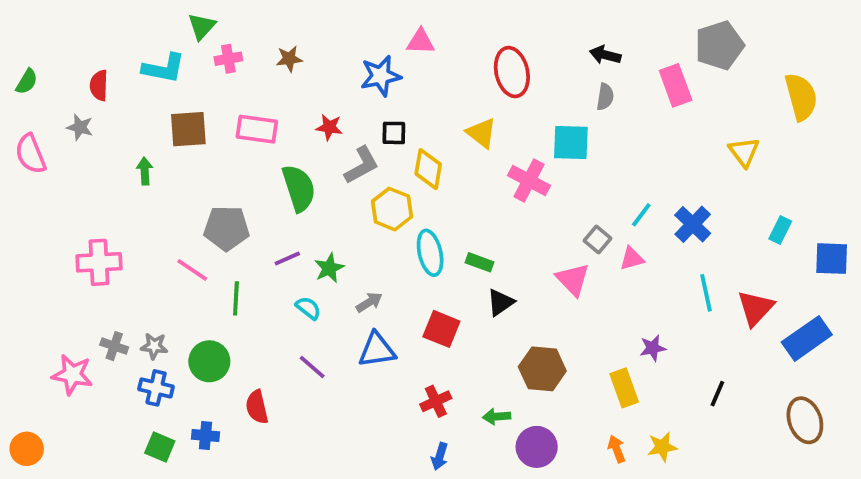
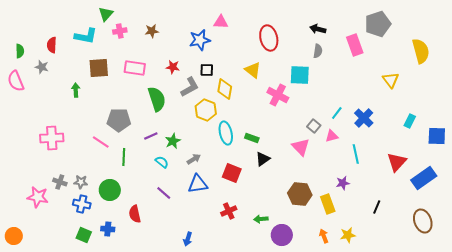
green semicircle: (27, 82) -> (20, 51), moved, turned -32
cyan line: (706, 293) -> (356, 154), moved
brown hexagon: (542, 369) -> (300, 194), moved
blue arrow: (440, 456) -> (188, 239), moved

